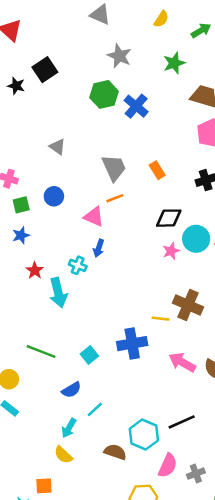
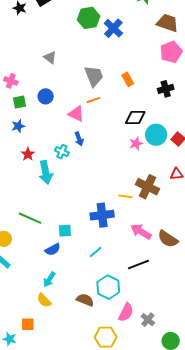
blue arrow: (99, 248) -> (79, 139), turned -40
cyan square: (89, 355) -> (65, 231), moved, turned 32
cyan line: (95, 409) -> (96, 252), moved
black line: (182, 422) -> (139, 265), moved
gray cross: (196, 474) -> (148, 320), turned -32

